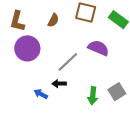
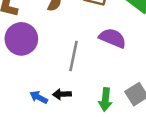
gray line: (68, 62) -> (73, 56), turned -35
black arrow: (59, 84) -> (62, 94), moved

